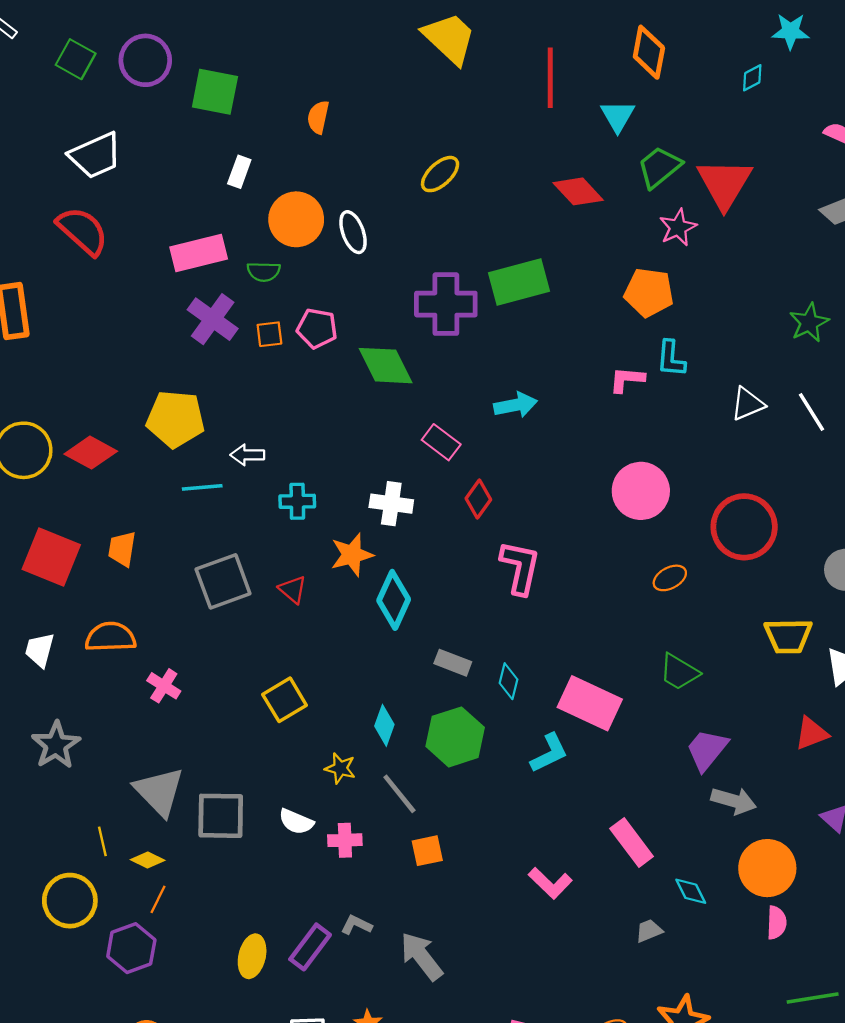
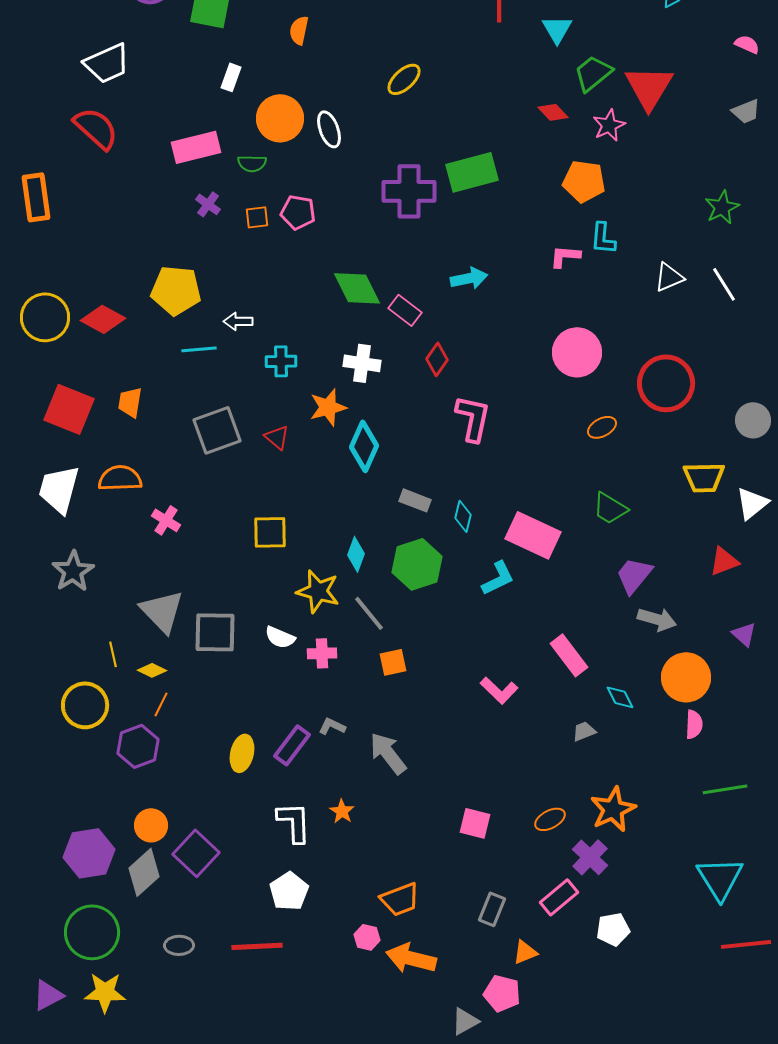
red diamond: (578, 191) -> (553, 112), moved, size x0.7
purple cross: (213, 319) -> (208, 204), size x0.6
green diamond: (386, 366) -> (357, 288), moved
white trapezoid: (40, 650) -> (59, 489), size x1.6
yellow square: (285, 700) -> (270, 532), turned 30
yellow star: (340, 768) -> (318, 591), size x1.6

